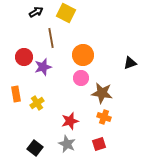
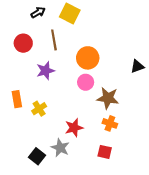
red circle: (24, 57) -> (23, 43), moved
gray star: (67, 144) -> (60, 148), moved
red square: (99, 144) -> (105, 152), turned 32

